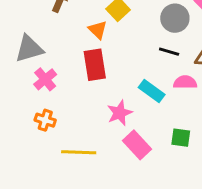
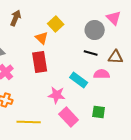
pink star: (120, 113) -> (57, 95), turned 30

